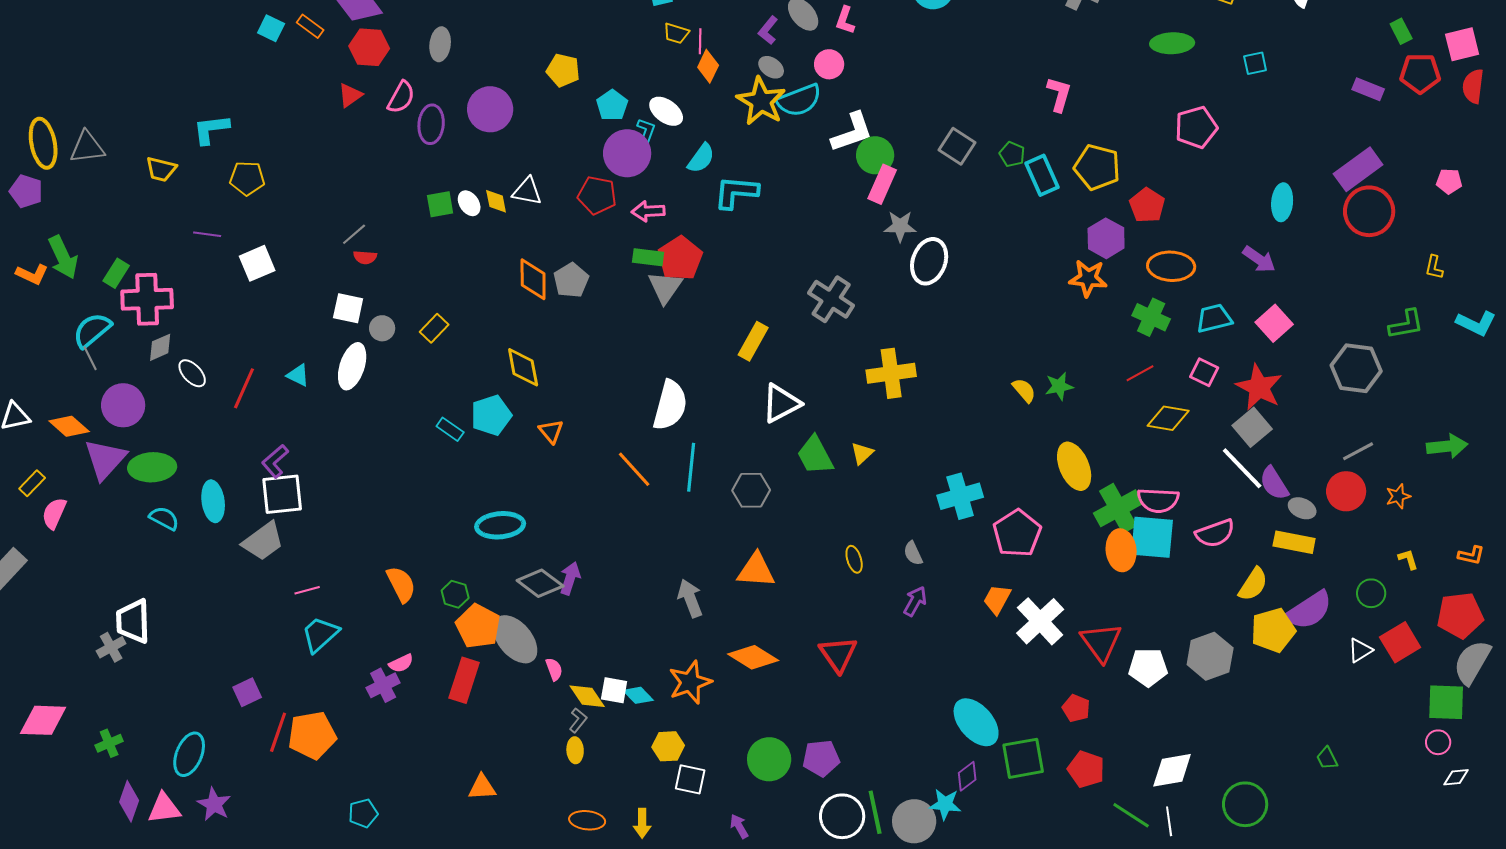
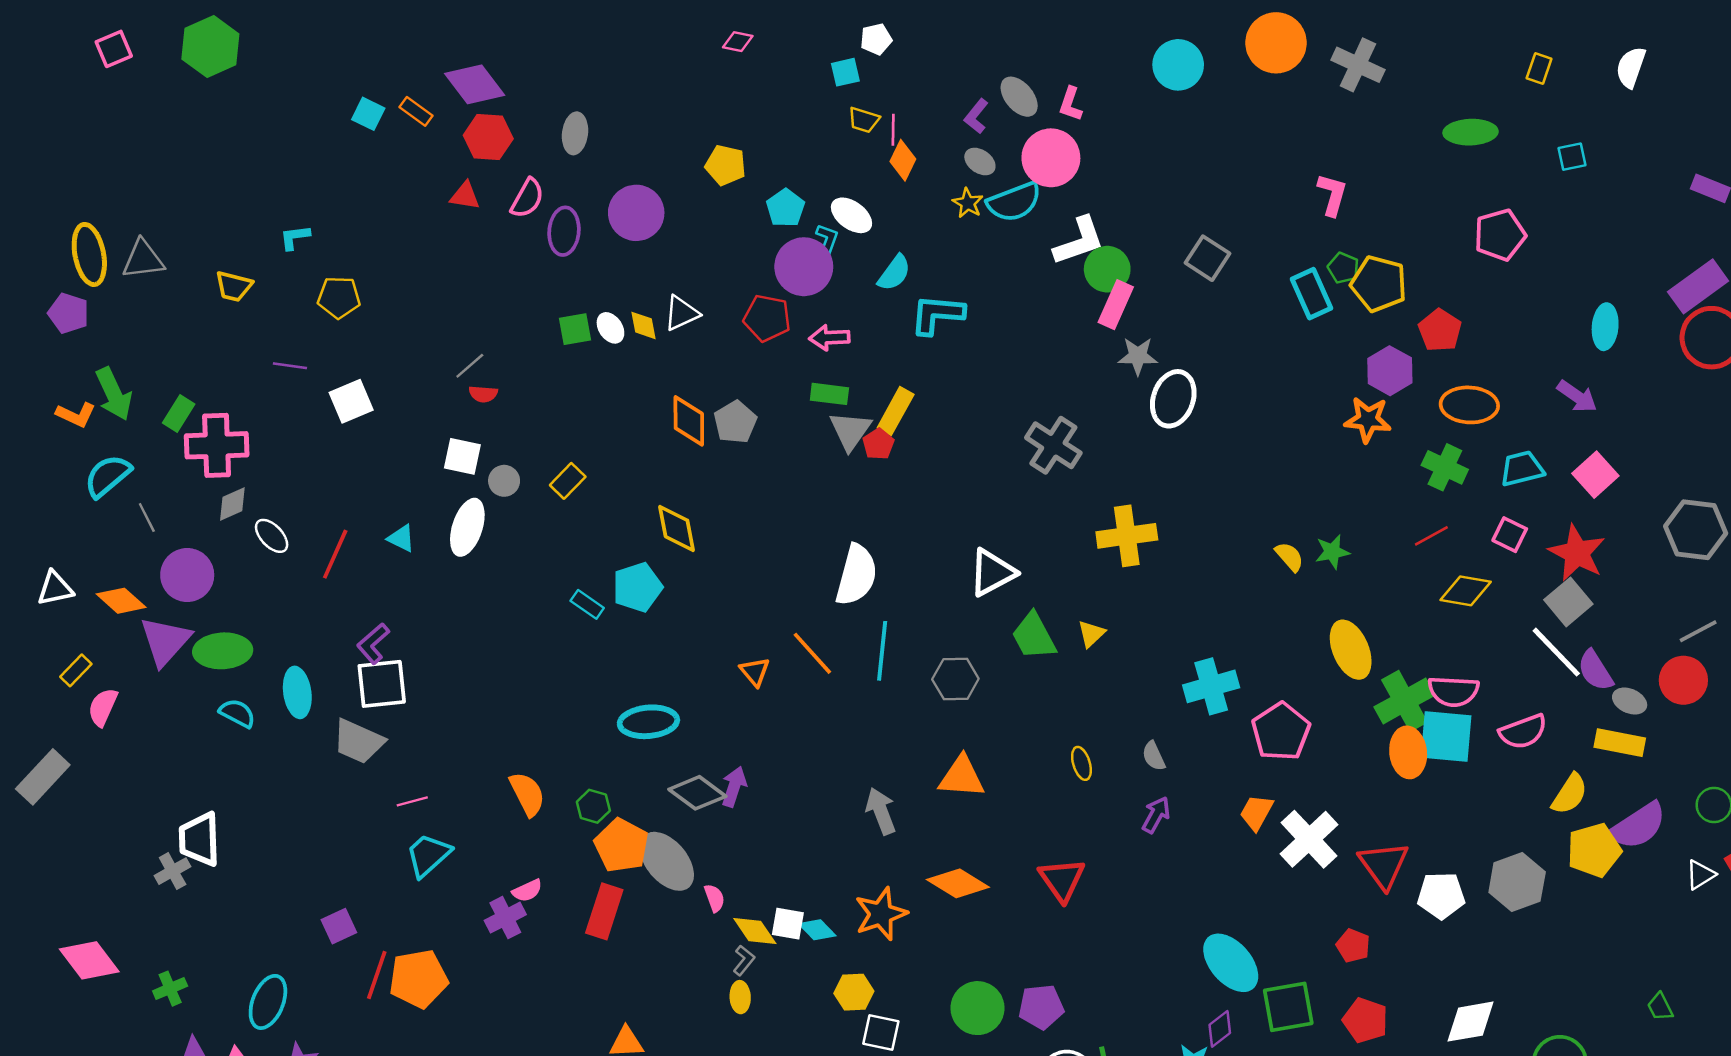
pink circle: (829, 64) -> (1051, 158), size x1.6
red triangle: (350, 95) -> (465, 196), turned 44
yellow star: (761, 101) -> (968, 203), size x0.5
cyan L-shape: (211, 129) -> (295, 237), size x0.7
green pentagon: (1012, 154) -> (1343, 268), moved
white triangle: (527, 191) -> (681, 313), turned -36
red pentagon: (680, 258) -> (878, 444), moved, size x0.6
cyan semicircle: (92, 330) -> (108, 476), moved
yellow rectangle: (753, 341) -> (896, 411), moved
orange triangle: (551, 431) -> (755, 672), moved
gray trapezoid: (263, 541) -> (358, 741), turned 60
pink diamond: (43, 720) -> (89, 960), turned 51

